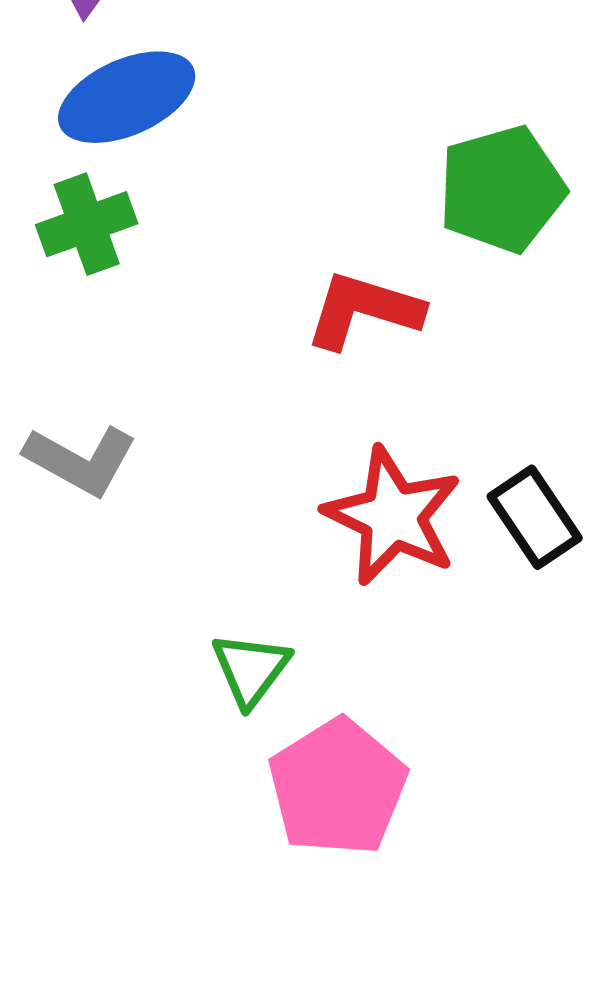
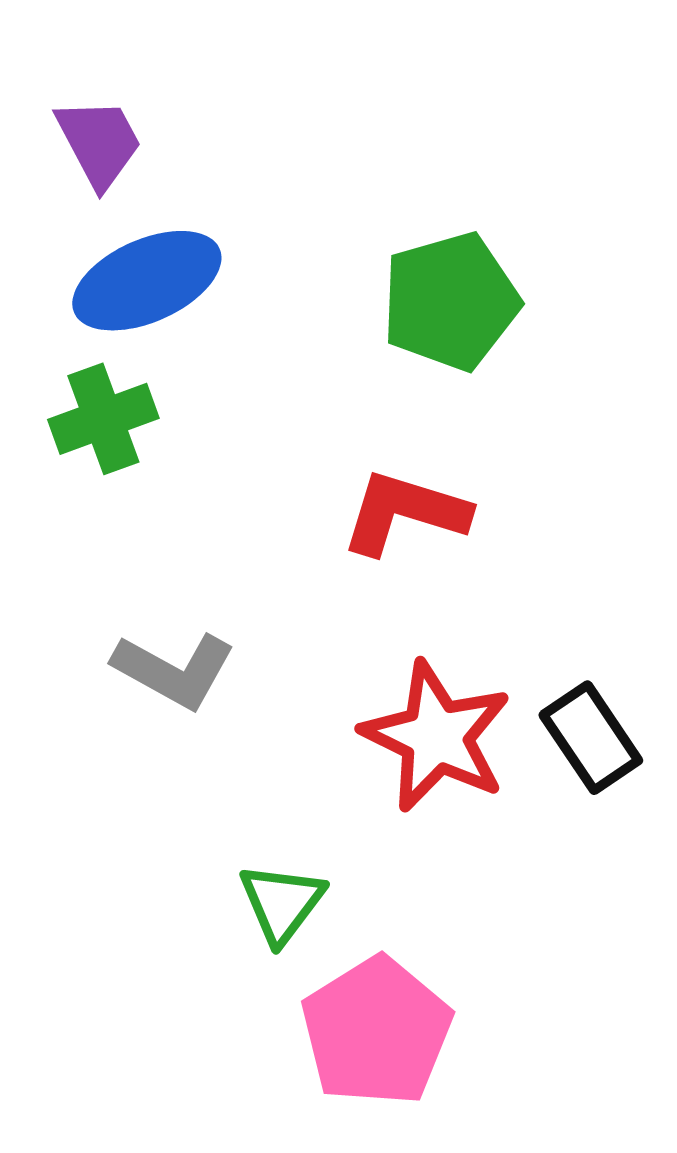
green pentagon: (502, 189) -> (450, 301), moved
gray L-shape: (81, 460) -> (174, 670), moved

